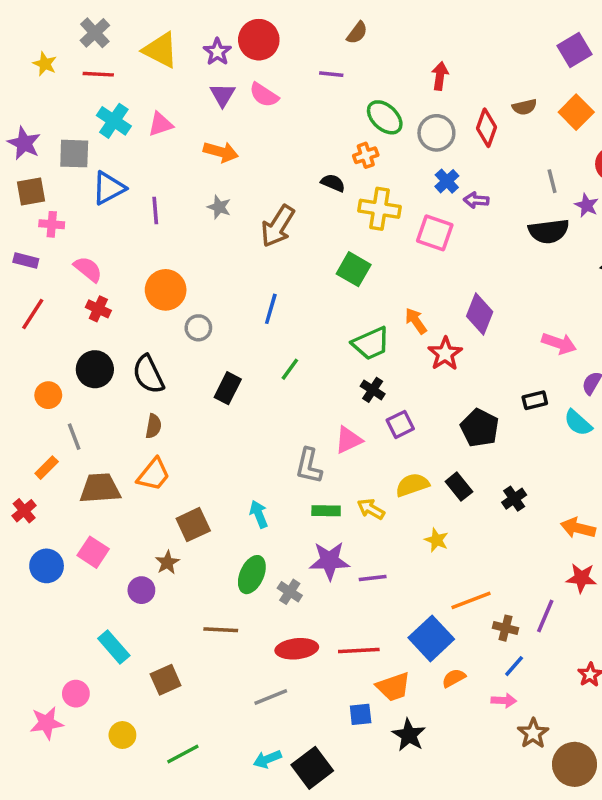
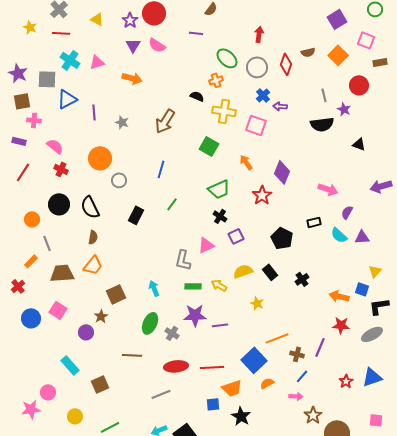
yellow triangle: (160, 50) -> (97, 19), size x0.6
gray star: (219, 207) -> (122, 122), moved
orange arrow: (416, 321) -> (246, 162), moved

